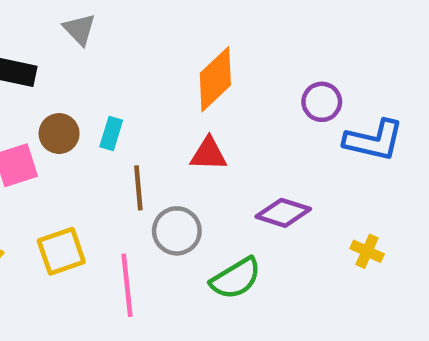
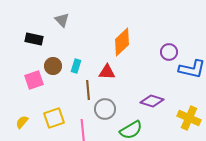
red triangle: (209, 154) -> (107, 72), moved
yellow cross: (367, 251) -> (189, 118), size x1.6

